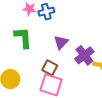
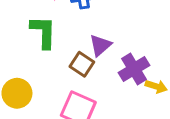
brown square: (50, 68) -> (82, 64), moved

